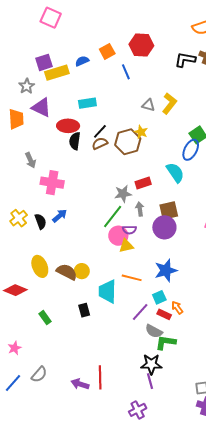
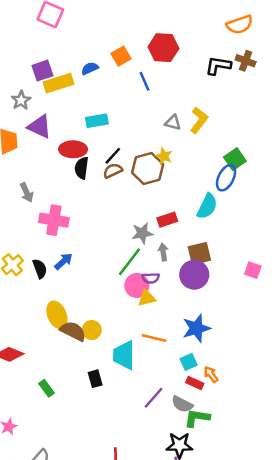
cyan semicircle: (175, 173) -> (207, 206), turned 60
yellow ellipse: (40, 266) -> (57, 315), moved
purple line: (140, 312) -> (154, 398), moved

